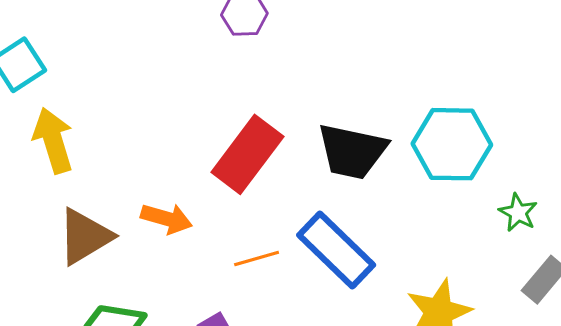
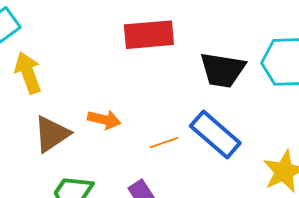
red rectangle: (247, 154) -> (149, 35), moved, turned 51

